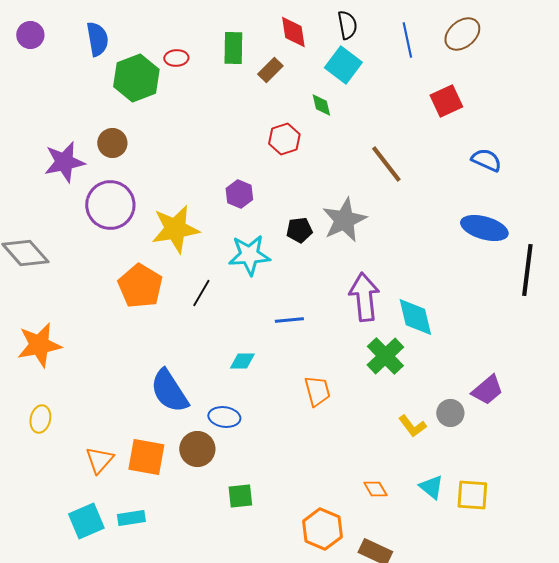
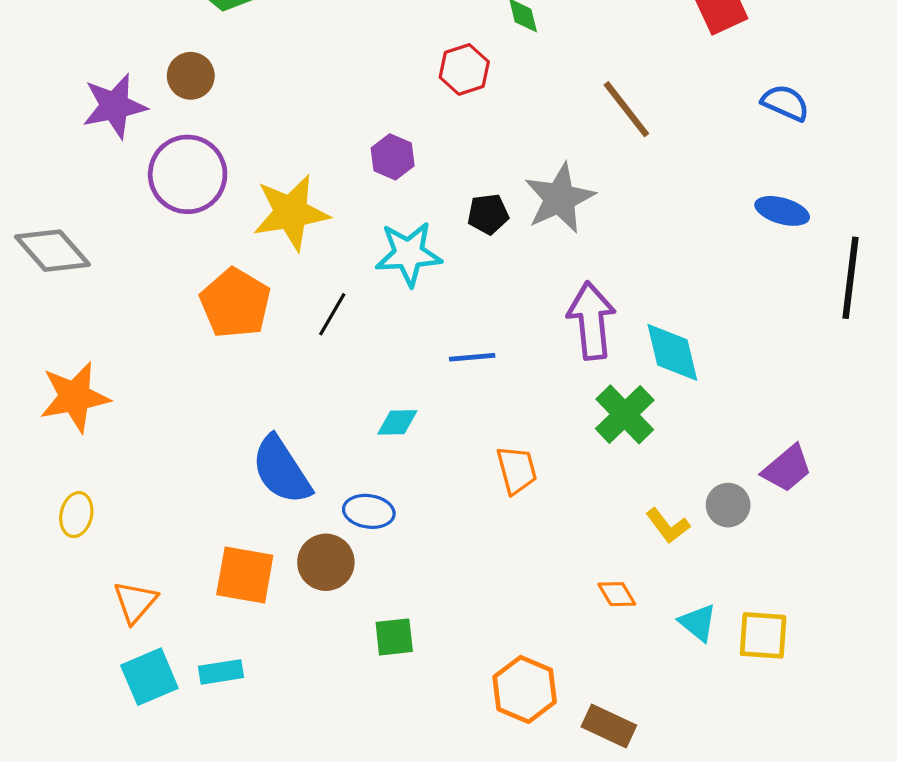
blue ellipse: (484, 228) -> (782, 211), size x0.7
orange triangle: (99, 460) -> (135, 602), moved
orange diamond: (375, 489) -> (617, 594), moved

